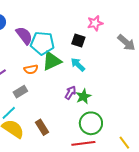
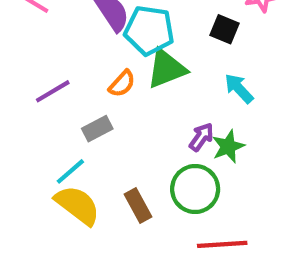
cyan arrow: (78, 65) -> (239, 88), moved
orange semicircle: (31, 69) -> (122, 84), turned -40
green circle: (91, 123) -> (195, 189), moved

